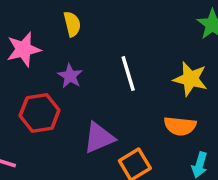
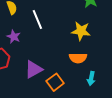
white line: (128, 74) -> (37, 19), moved

